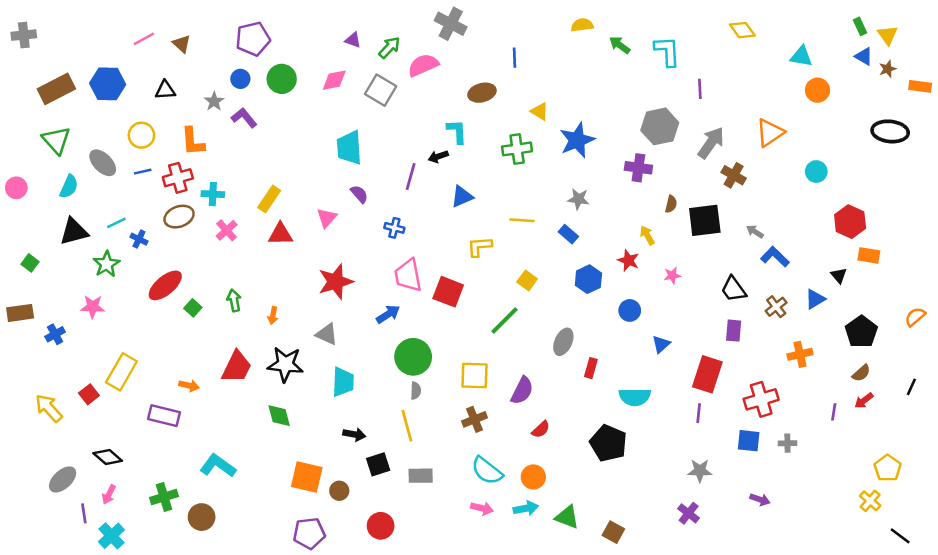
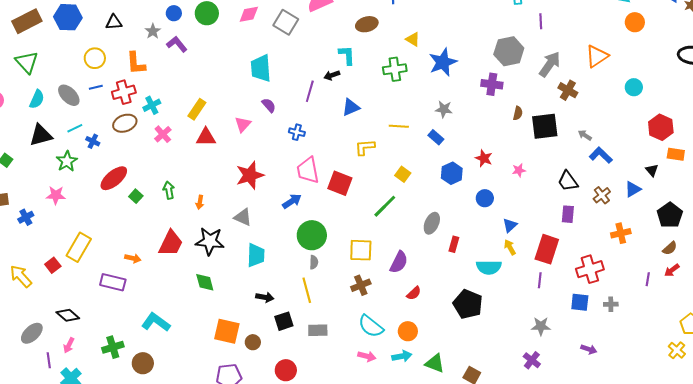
gray ellipse: (103, 163) -> (69, 95), moved
cyan cross: (213, 194) -> (152, 105), turned -30
yellow arrow: (647, 235) -> (510, 247), moved

